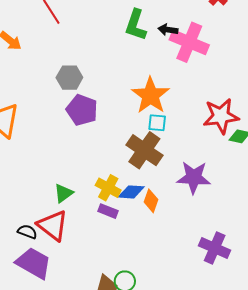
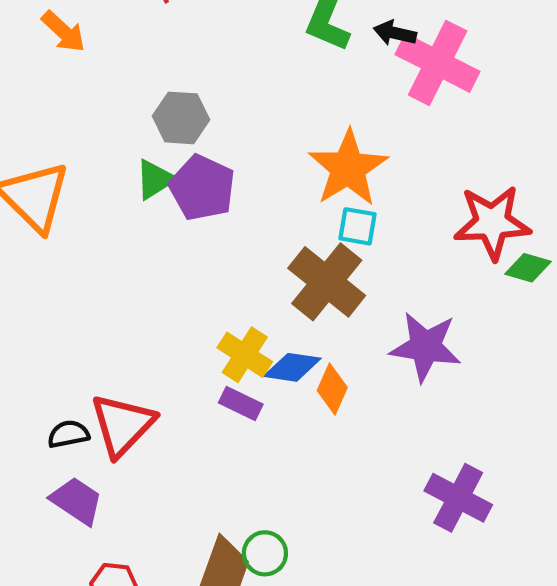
green triangle: (63, 193) -> (155, 179), moved
red triangle: (53, 225) -> (122, 425), turned 32
black semicircle: (27, 232) -> (68, 434), turned -36
purple trapezoid: (34, 263) -> (77, 501), size x0.7

